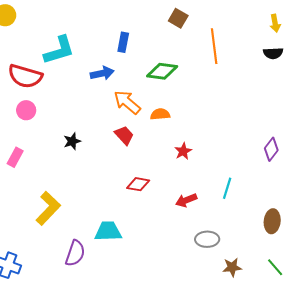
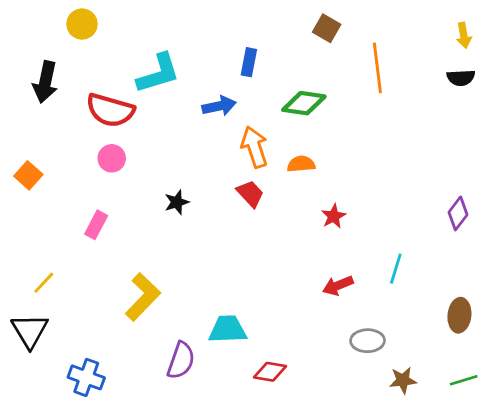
orange arrow: (127, 102) -> (254, 147), turned 32
red diamond: (138, 184) -> (270, 372), moved
green line: (275, 267) -> (464, 380), turned -66

